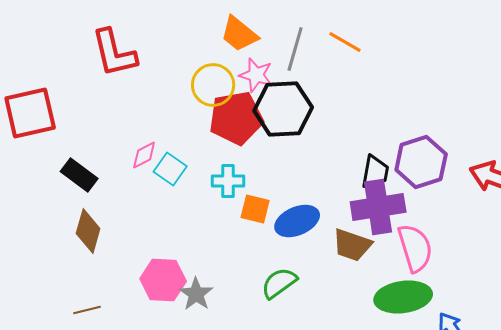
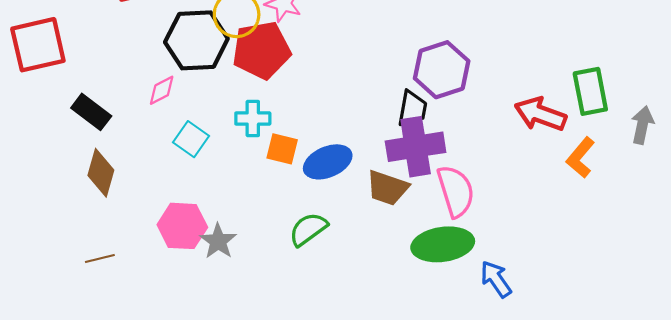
black hexagon: (283, 109) -> (196, 40), moved
purple hexagon: (421, 162) -> (442, 70), moved
cyan square: (170, 169) -> (191, 139), moved

